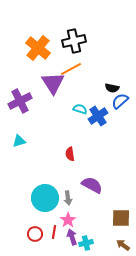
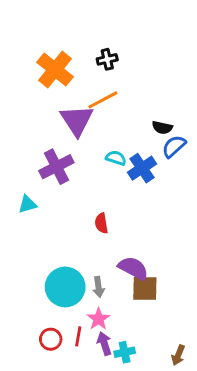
black cross: (74, 41) -> (107, 59), size x0.6
purple cross: (20, 101) -> (56, 167), moved
brown square: (121, 218) -> (145, 288), moved
brown arrow: (123, 245) -> (178, 355), turned -104

